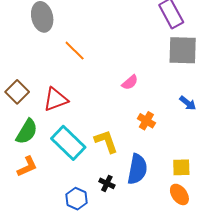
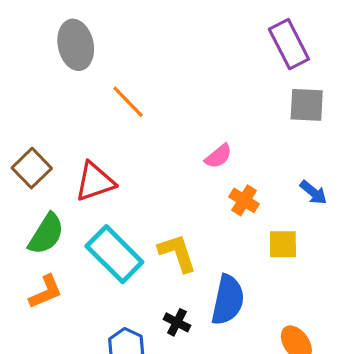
gray square: (183, 50) -> (307, 105), size x0.7
orange cross: (146, 121) -> (244, 200), moved
yellow square: (181, 167) -> (283, 244), moved

